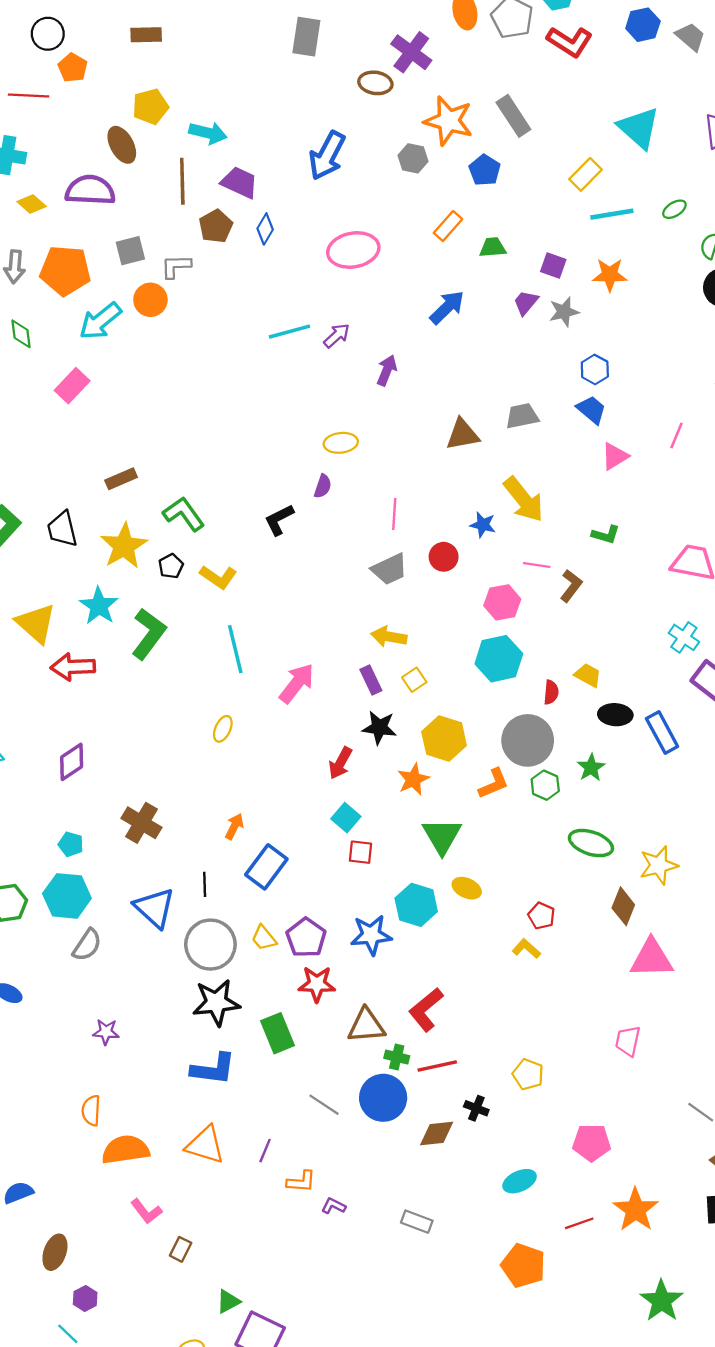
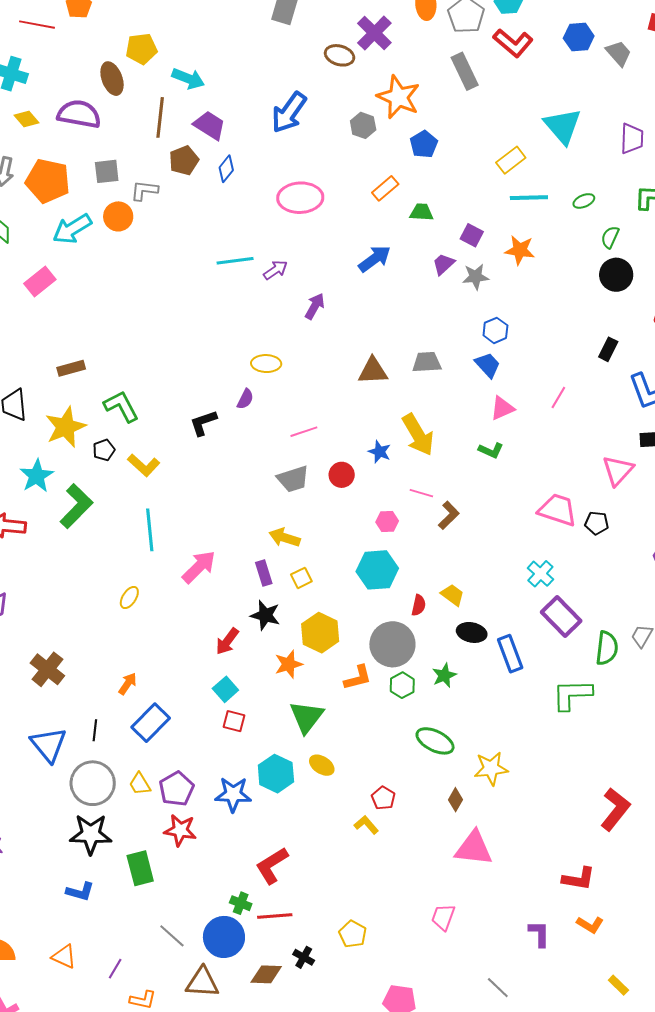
gray rectangle: (513, 116) -> (465, 71), moved
pink line: (394, 514) -> (304, 432), turned 60
green L-shape: (606, 535) -> (491, 450), moved
pink hexagon: (502, 602) -> (387, 522), size x0.7
brown diamond: (623, 906) -> (455, 800), size x0.7
brown triangle: (366, 1026) -> (202, 982), moved
blue L-shape: (213, 1069) -> (80, 892), size x0.7
orange triangle: (205, 1145) -> (64, 957), size x0.7

